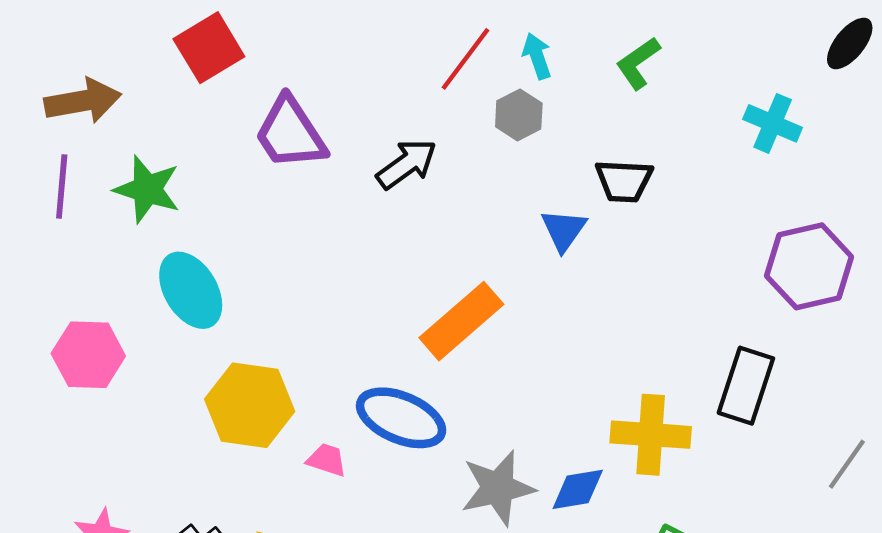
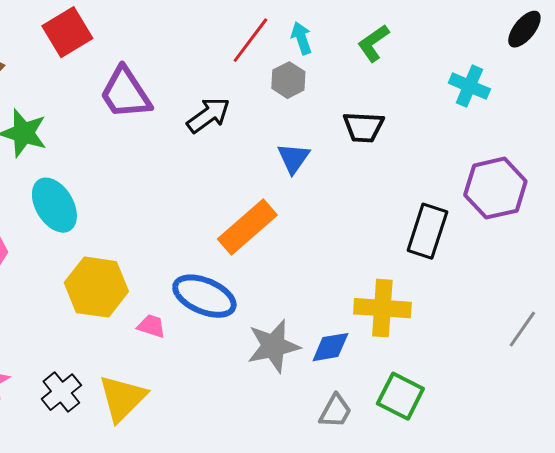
blue triangle: (564, 230) -> (293, 158), moved
black rectangle: (746, 386) -> (427, 231), moved

